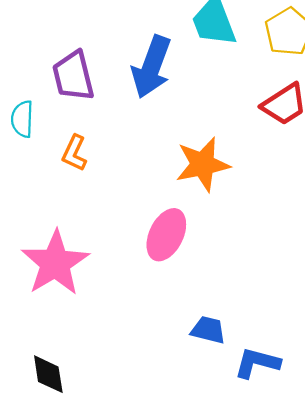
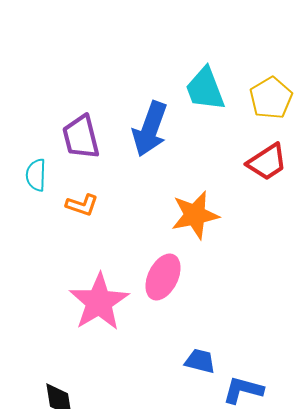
orange L-shape: (74, 153) -> (82, 205), turned -96
pink star: (55, 263) -> (99, 302), moved

